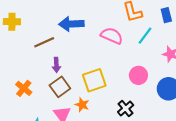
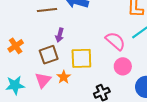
pink semicircle: (112, 36) -> (115, 41), moved
purple arrow: (56, 65) -> (60, 35), moved

